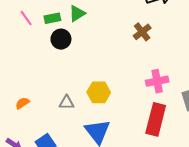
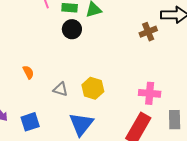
brown cross: (142, 32) -> (148, 32), moved
orange semicircle: (22, 103) -> (28, 72), moved, turned 80

